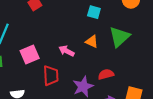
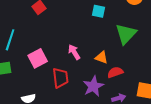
orange triangle: (92, 42) -> (101, 57), moved
pink arrow: (67, 51) -> (74, 52), turned 35

